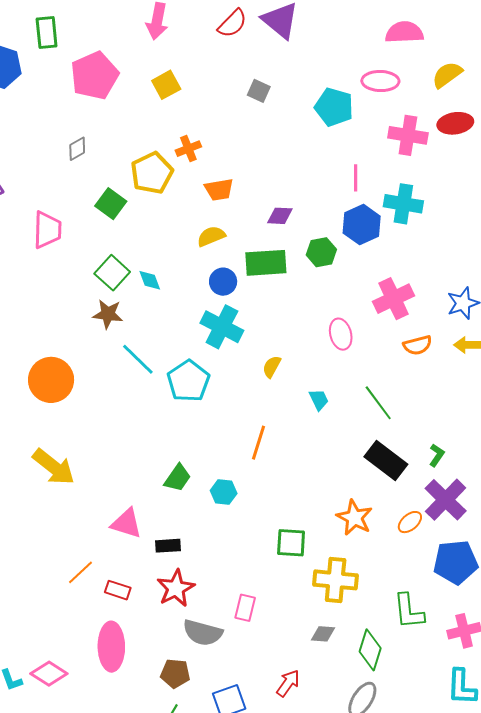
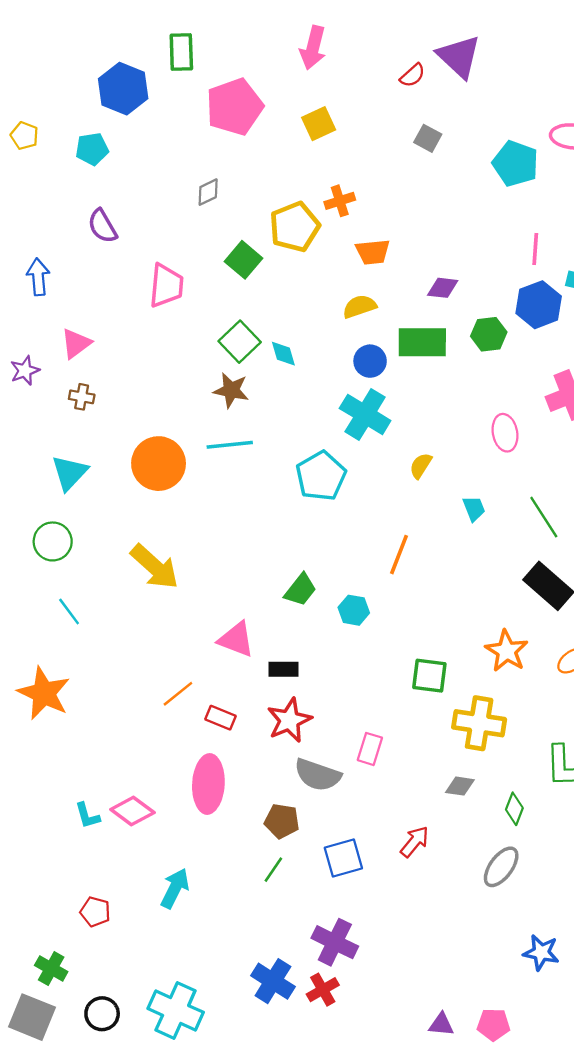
red semicircle: (232, 23) -> (413, 75), moved, size x0.7
cyan line: (138, 359) -> (230, 445), moved, turned -54
green diamond: (370, 650) -> (514, 809), size x0.7

